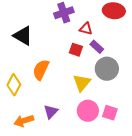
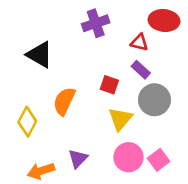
red triangle: (86, 29) -> (139, 42), moved
red square: (76, 50) -> (109, 85), moved
pink square: (110, 113) -> (159, 160), turned 35

